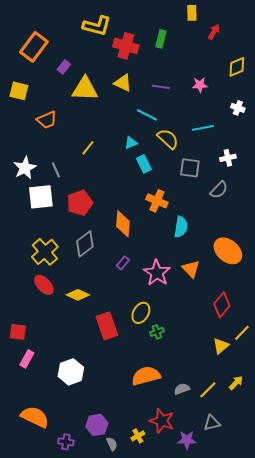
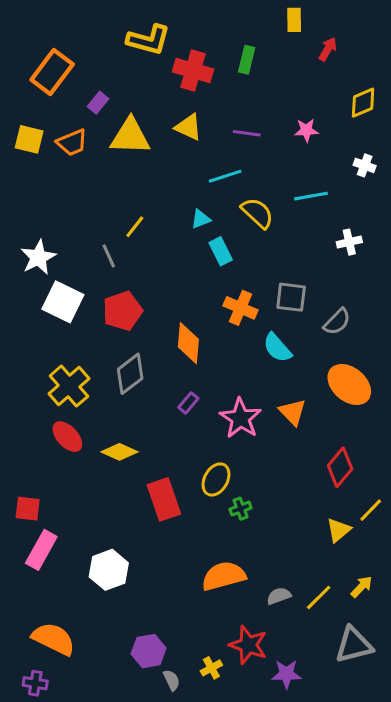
cyan line: (147, 115) -> (225, 176), turned -45
orange trapezoid: (47, 120) -> (72, 142), moved
gray square: (190, 168) -> (291, 297), moved
gray line: (56, 170) -> (109, 256), moved
gray semicircle: (219, 190) -> (337, 322), moved
white square: (41, 197) -> (63, 302), turned 32
cyan semicircle: (181, 227) -> (277, 348), turned 130
pink rectangle: (27, 359) -> (41, 550), size x1.4
gray triangle: (212, 423) -> (354, 645), moved, size x1.5
purple cross: (66, 442) -> (35, 683), moved

